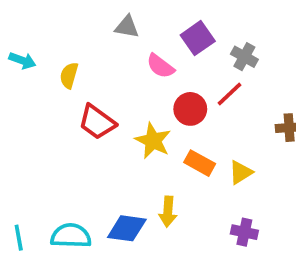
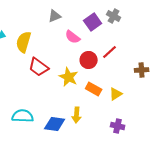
gray triangle: (127, 27) -> (55, 16), turned -32
gray cross: (244, 57) -> (114, 16), moved
yellow semicircle: (69, 75) -> (24, 42), size x1.5
cyan semicircle: (71, 236) -> (23, 116), moved

